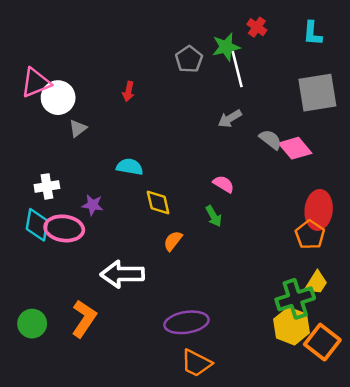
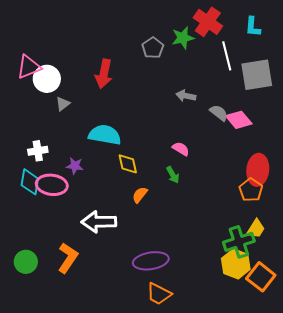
red cross: (257, 27) -> (208, 22), size x1.8
white line: (237, 69) -> (227, 56), moved
red arrow: (128, 91) -> (104, 74), size x1.8
gray arrow: (230, 119) -> (186, 96), turned 42
cyan semicircle: (130, 167) -> (105, 135), size x1.5

